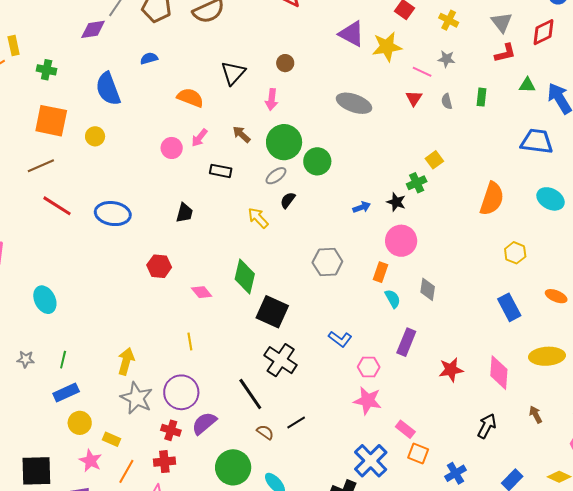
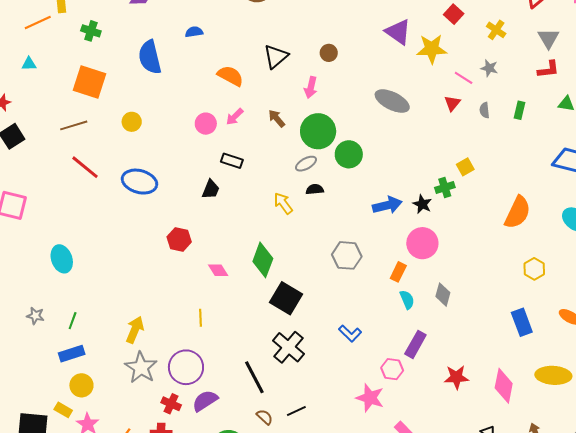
yellow circle: (95, 136) -> (132, 122), moved
black rectangle: (221, 171) -> (232, 161), moved
black semicircle: (288, 200) -> (315, 189), turned 42
blue arrow: (362, 207) -> (387, 205), size x1.6
pink hexagon: (369, 367) -> (392, 369), moved
yellow rectangle: (112, 439) -> (63, 410), moved

